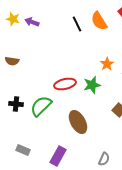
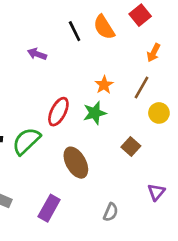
purple arrow: (32, 22) -> (37, 54), moved
orange star: (107, 64) -> (104, 85), moved
red ellipse: (65, 84) -> (58, 112), turned -50

